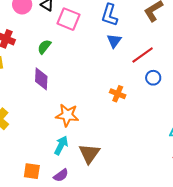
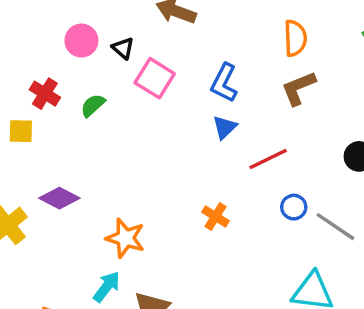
green semicircle: (44, 47) -> (93, 105), moved
blue circle: (153, 78) -> (294, 207), moved
purple diamond: (41, 79) -> (59, 198), moved, turned -75

